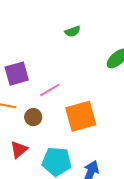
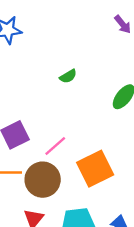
brown circle: (33, 117) -> (43, 180), size x1.8

